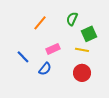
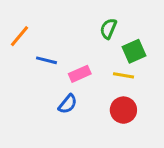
orange line: (40, 23) -> (19, 36), moved
blue line: (23, 57) -> (47, 60), moved, turned -32

